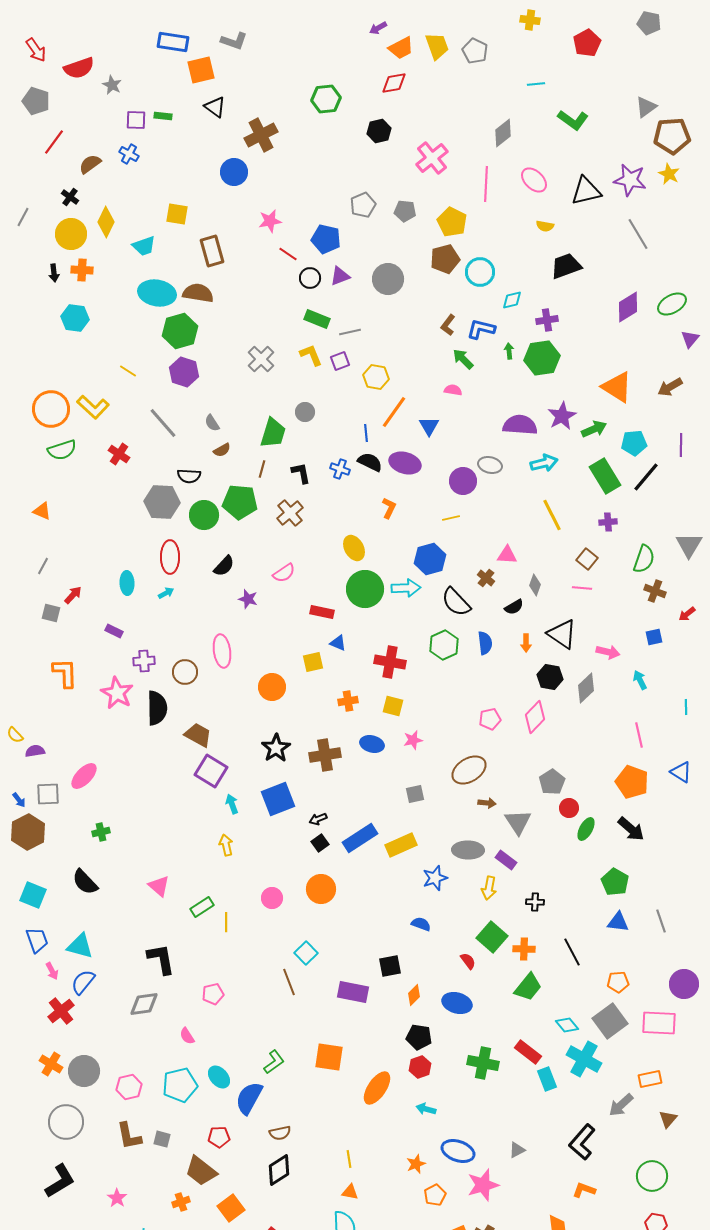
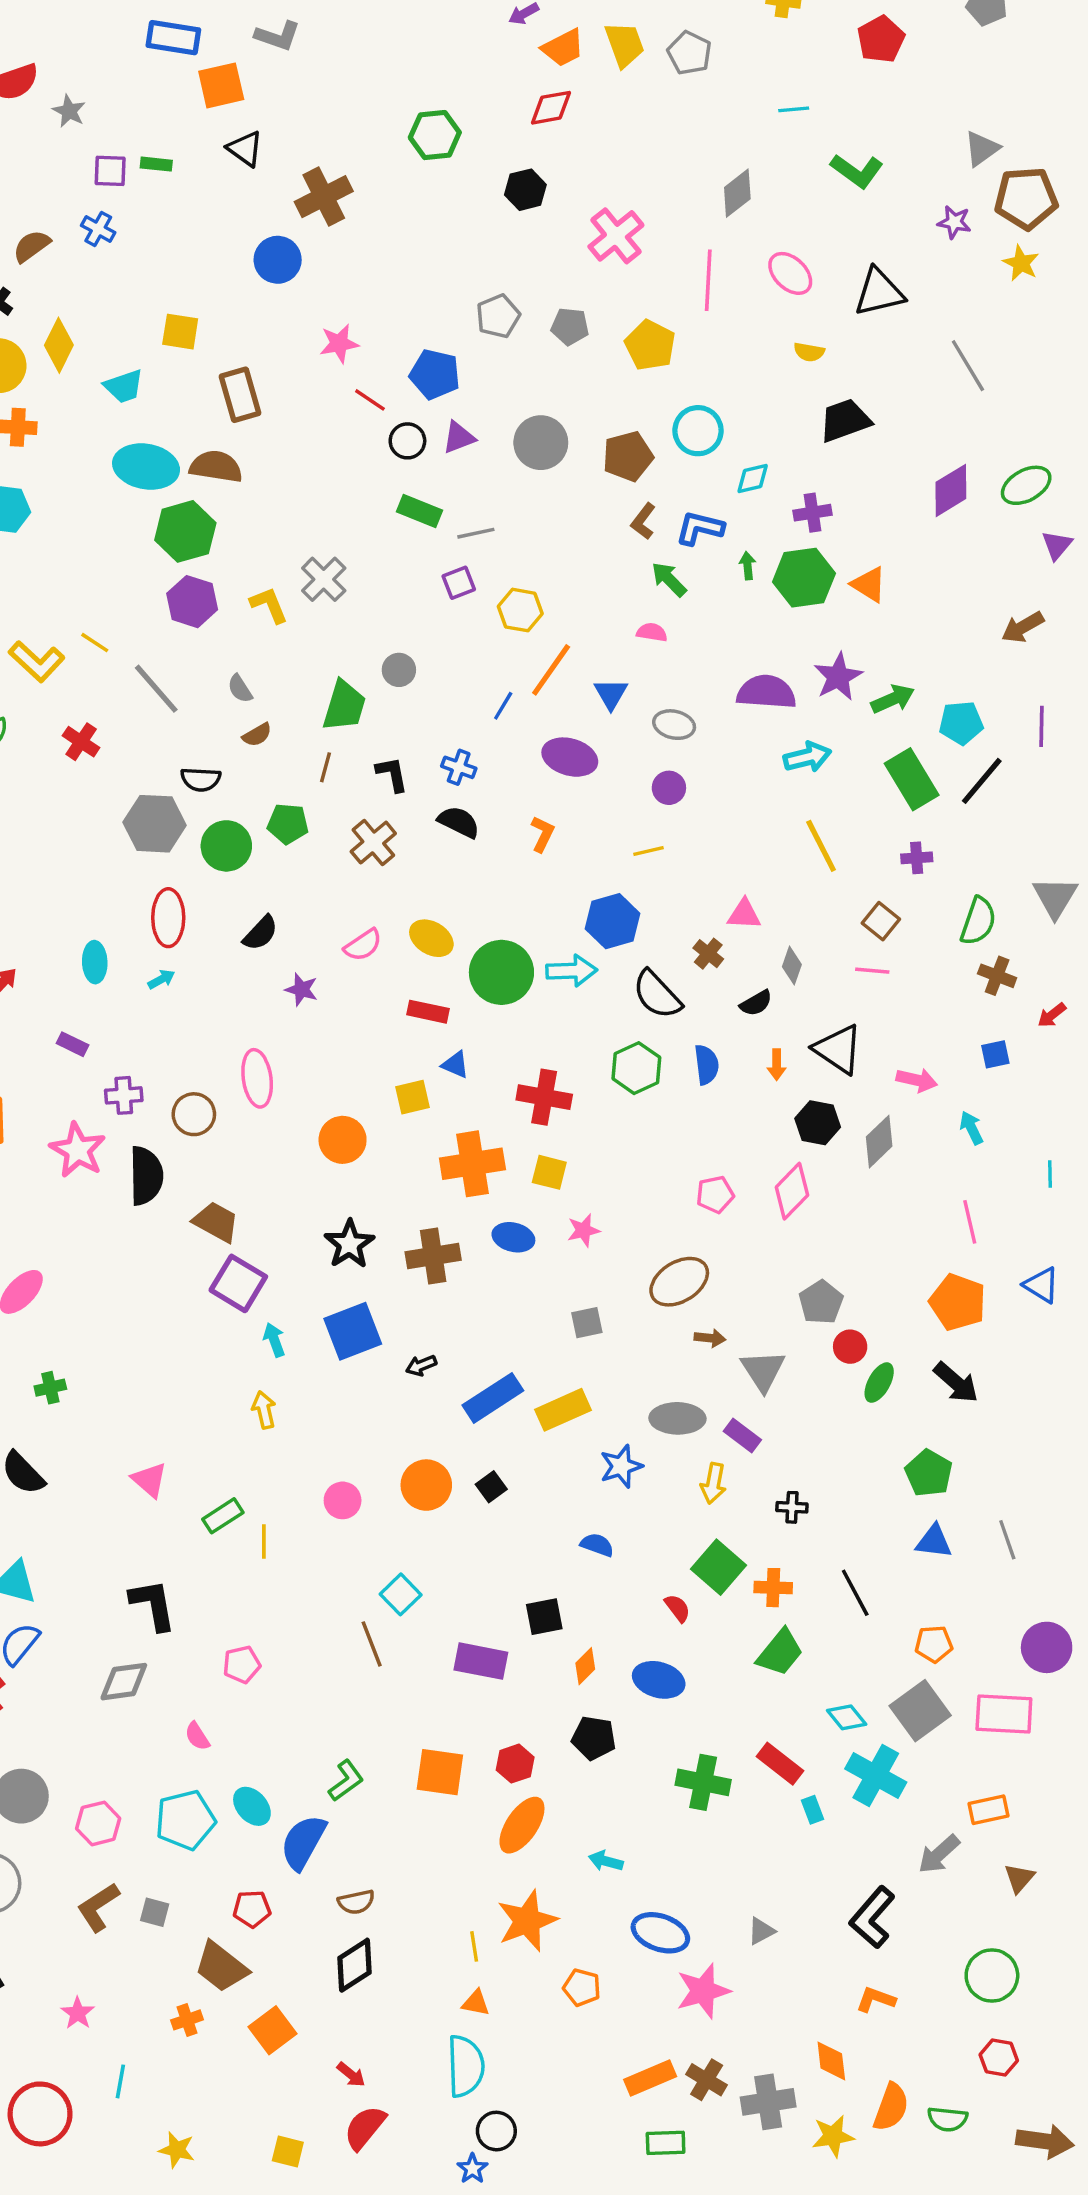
purple star: (630, 180) -> (954, 222), moved, size x0.6
brown pentagon: (445, 259) -> (628, 456), moved
yellow L-shape: (311, 355) -> (269, 605), moved
yellow line: (128, 371) -> (95, 643), moved
orange triangle: (617, 387) -> (869, 584), moved, size x0.7
blue line: (366, 433) -> (503, 706), turned 36
black semicircle: (370, 462) -> (459, 822), moved
gray ellipse: (490, 465) -> (674, 725), moved
purple circle: (463, 481) -> (669, 788), size x0.7
green pentagon: (240, 502) -> (288, 824), size x0.7
yellow ellipse: (354, 548) -> (431, 938), moved, turned -30
orange cross: (348, 701) -> (472, 1164), size x1.8
black square: (320, 843) -> (491, 1487), moved
red hexagon: (420, 1067) -> (515, 1764), moved
cyan rectangle: (547, 1079) -> (812, 1810), size x0.7
brown L-shape: (129, 1136) -> (98, 1907), turned 68
orange star: (416, 1164) -> (527, 1921), moved, size x1.8
orange pentagon: (435, 1195) -> (582, 1987), moved, turned -30

